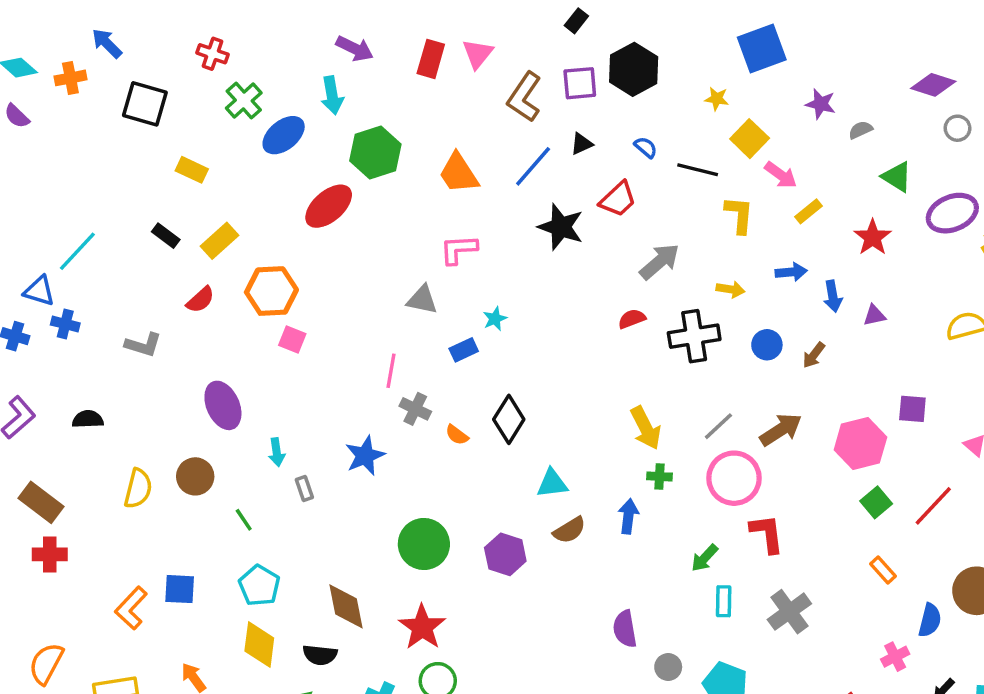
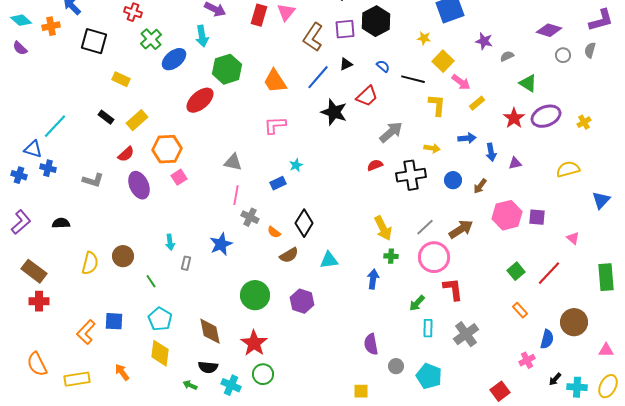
purple ellipse: (952, 213) -> (546, 116), moved
gray triangle: (422, 300) -> (233, 162), moved
pink square: (292, 340) -> (179, 177), turned 35
purple ellipse: (223, 405) -> (139, 185), moved
pink hexagon: (860, 444) -> (507, 215), moved
gray rectangle: (304, 489) -> (186, 263), turned 32
brown semicircle: (569, 530) -> (289, 255), moved
black semicircle: (320, 655) -> (208, 367), moved
orange semicircle: (46, 664) -> (37, 364), turned -55

